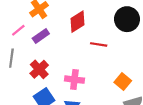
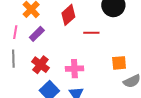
pink line: (18, 30) -> (15, 32), turned -32
orange square: (123, 81) -> (119, 63), turned -35

